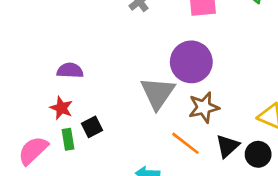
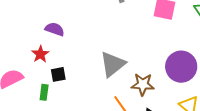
purple circle: (191, 62) -> (181, 67), moved
green rectangle: (68, 139) -> (44, 92), moved

